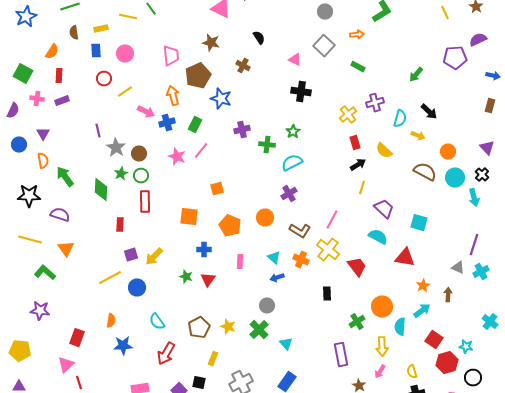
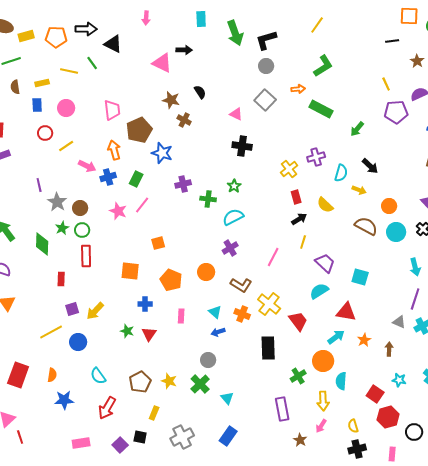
yellow line: (445, 13) -> (386, 84), moved
brown star: (211, 43) -> (171, 100), moved
green rectangle: (358, 67) -> (321, 109), moved, size x1.6
cyan arrow: (474, 198) -> (415, 267), moved
pink line: (332, 220) -> (273, 257), moved
cyan semicircle: (378, 237) -> (319, 291), turned -60
black rectangle: (327, 294) -> (268, 348), size x1.6
cyan arrow: (422, 311) -> (336, 337), moved
red rectangle: (77, 338) -> (18, 375), moved, size x1.4
cyan star: (466, 347) -> (399, 380), moved

